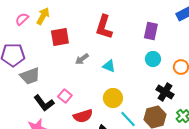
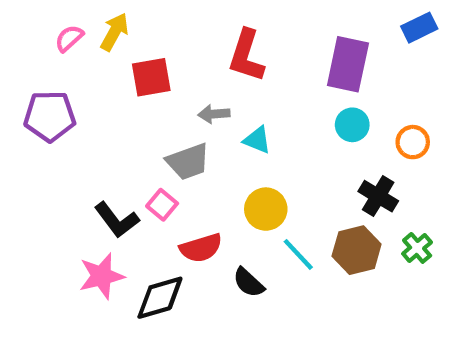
purple rectangle: (151, 31) -> (348, 64), size x1.4
gray arrow: (82, 59) -> (214, 114), moved, turned 32
gray trapezoid: (30, 76) -> (188, 162), moved

